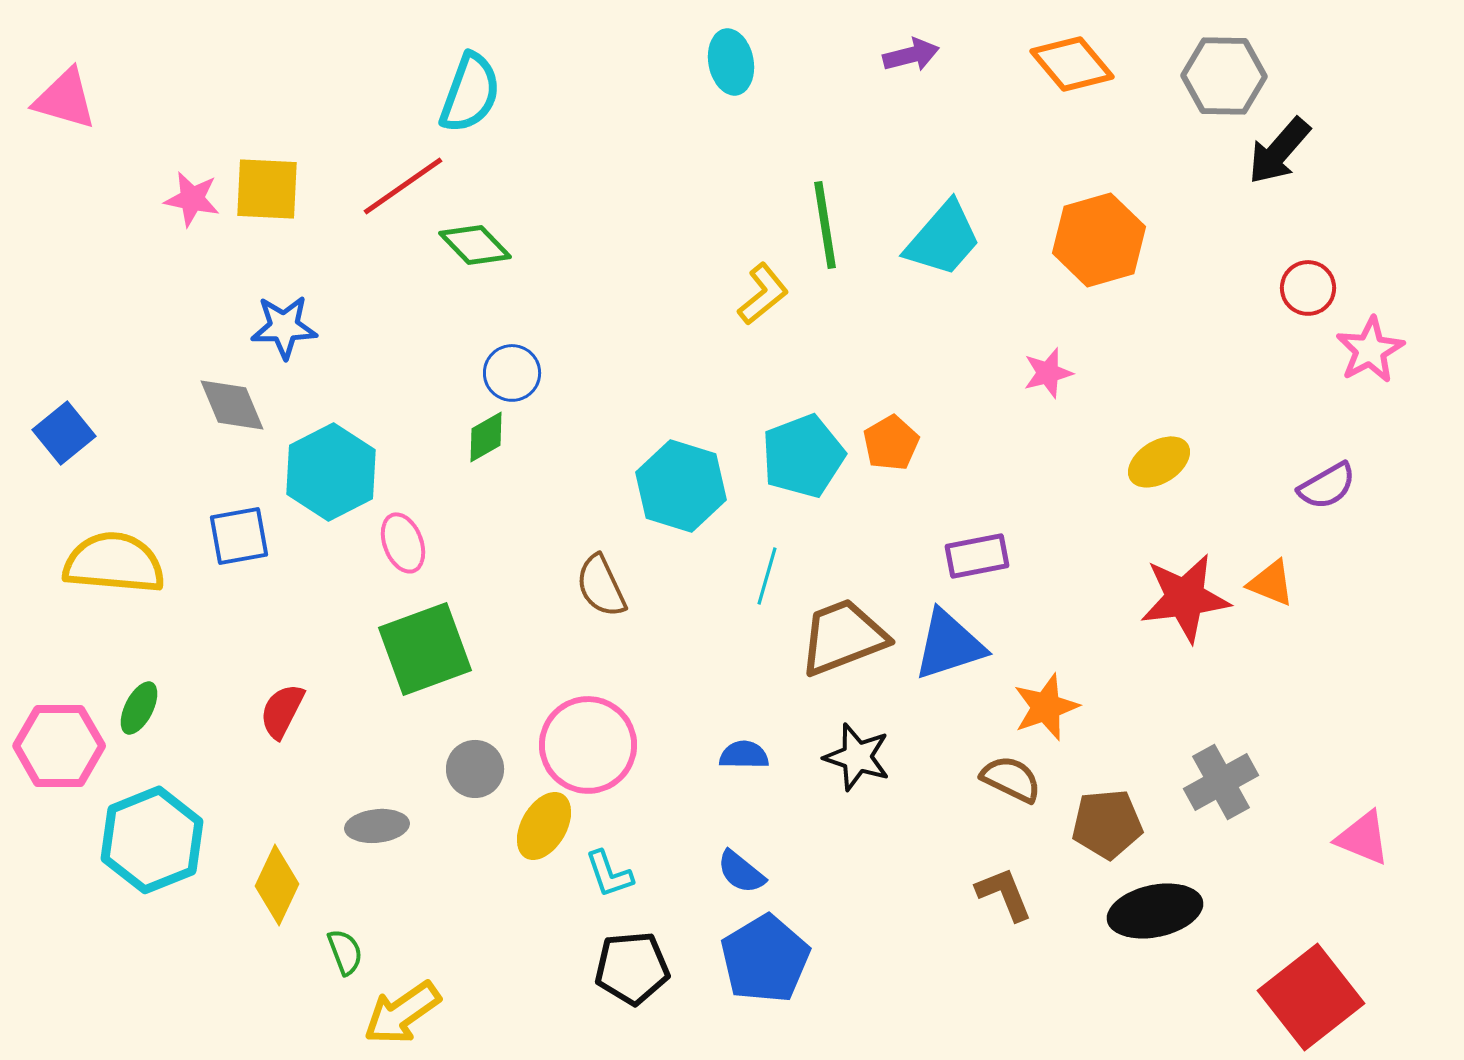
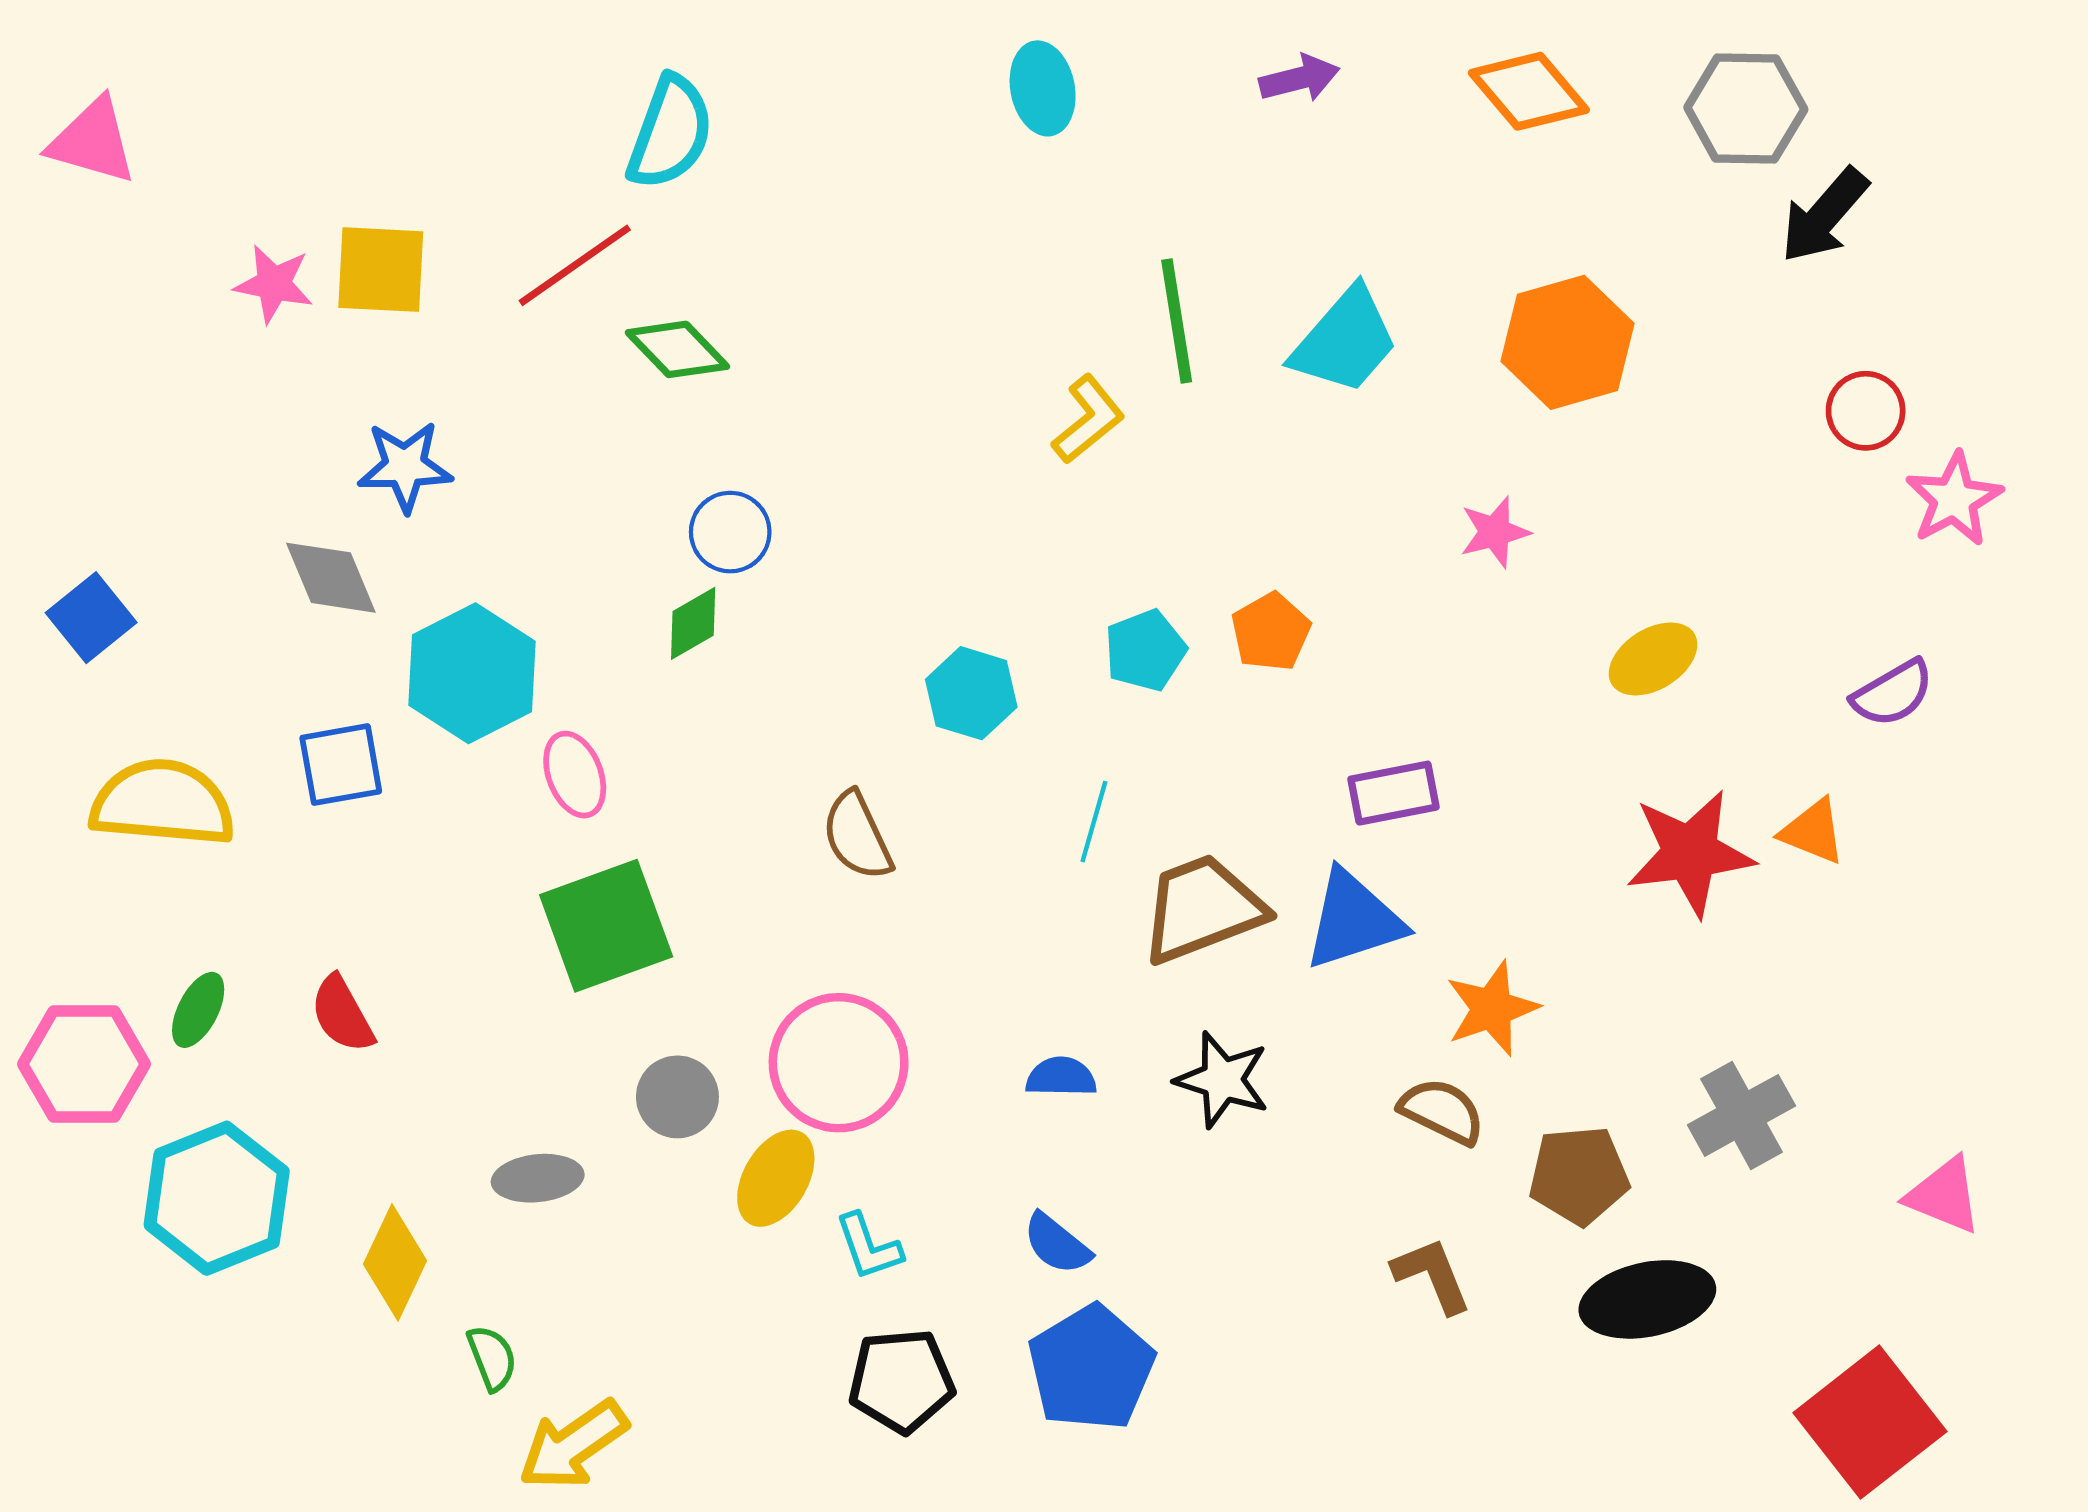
cyan pentagon: (803, 456) -> (1145, 650), size x0.7
cyan hexagon: (681, 486) -> (971, 693), size x0.7
red semicircle: (282, 711) -> (342, 1014), moved, turned -56

